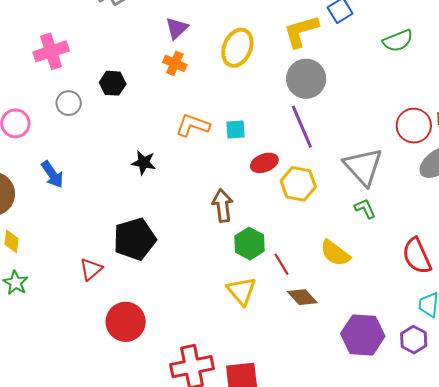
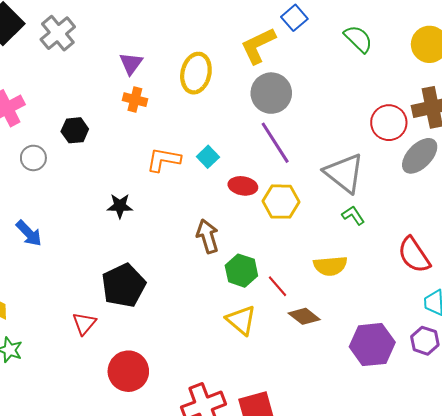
green semicircle: (398, 41) -> (358, 39), turned -104
cyan square: (236, 130) -> (208, 157), turned -30
red ellipse: (264, 163) -> (243, 186), turned 40
yellow semicircle: (335, 253) -> (330, 266), turned -32

